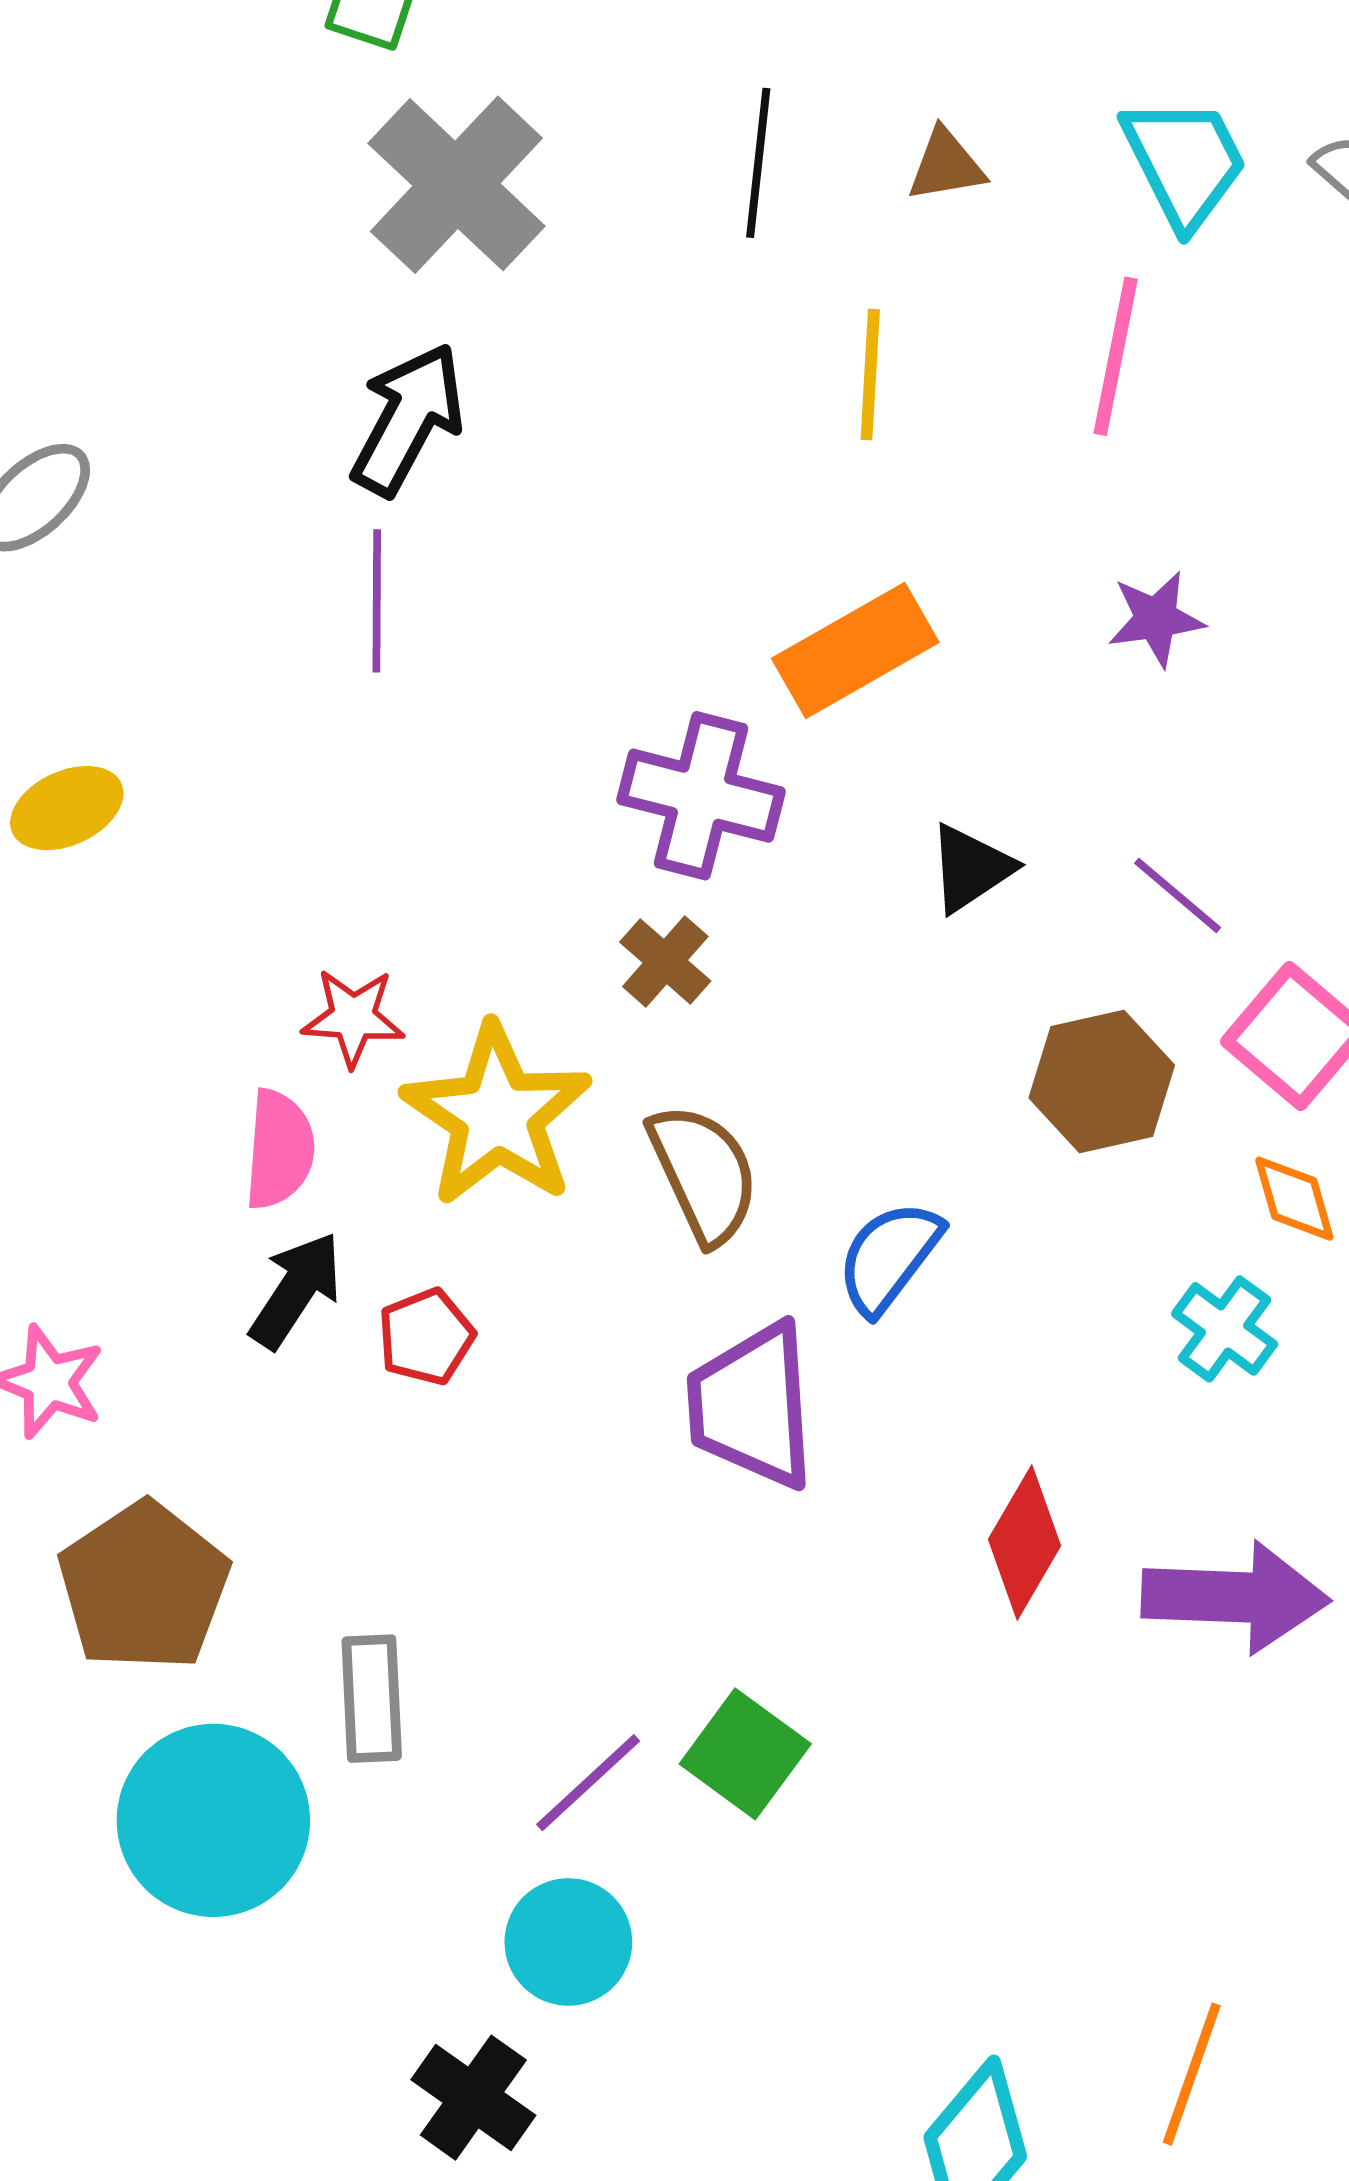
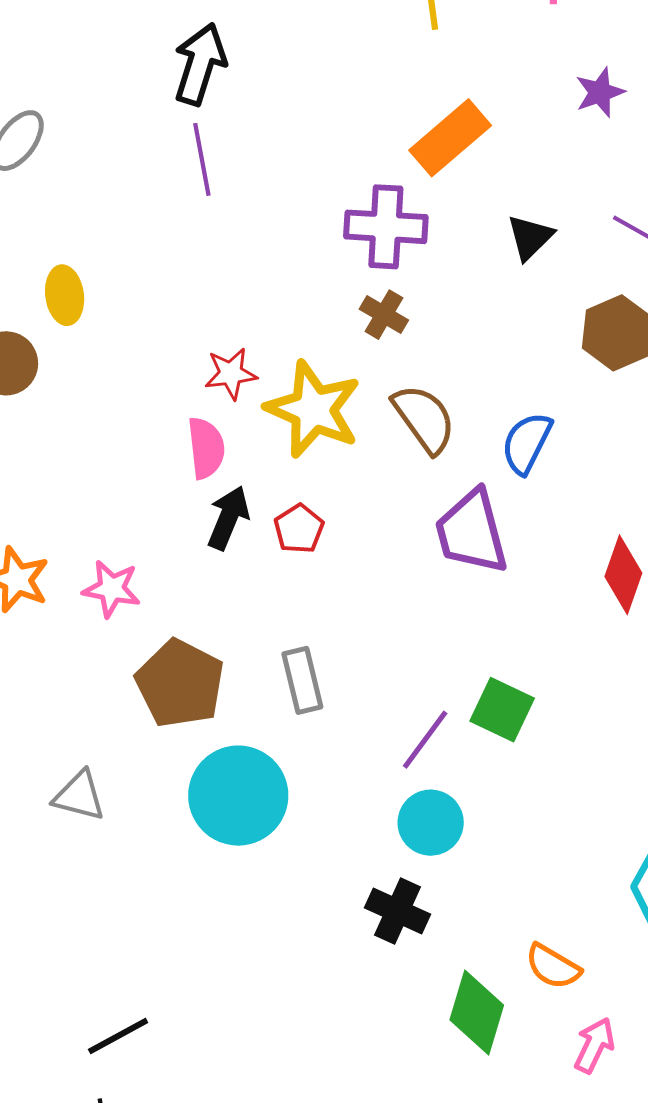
yellow ellipse: (67, 808) -> (65, 295), turned -62
gray rectangle: (372, 1699) -> (302, 680), moved

